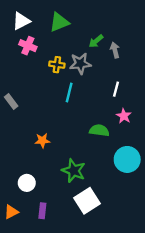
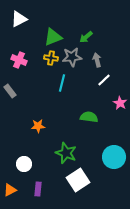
green triangle: (59, 22) -> (53, 37), moved
pink cross: (28, 46) -> (19, 60), moved
gray arrow: (115, 50) -> (97, 60), moved
white line: (116, 89) -> (104, 80), turned 32
pink star: (124, 116) -> (120, 103), moved
cyan circle: (127, 159) -> (114, 157), moved

